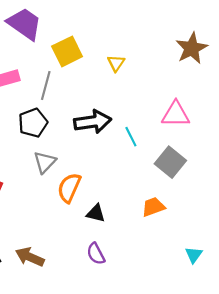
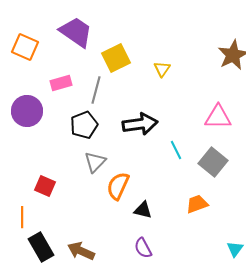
cyan line: (131, 137) -> (176, 150), moved

